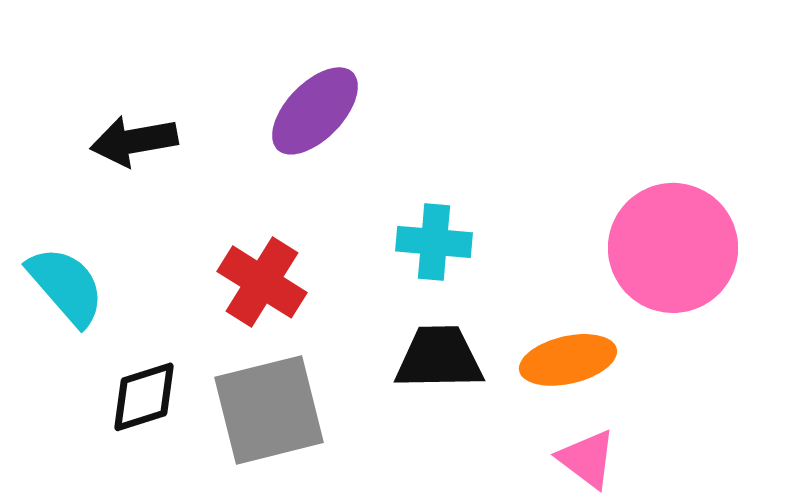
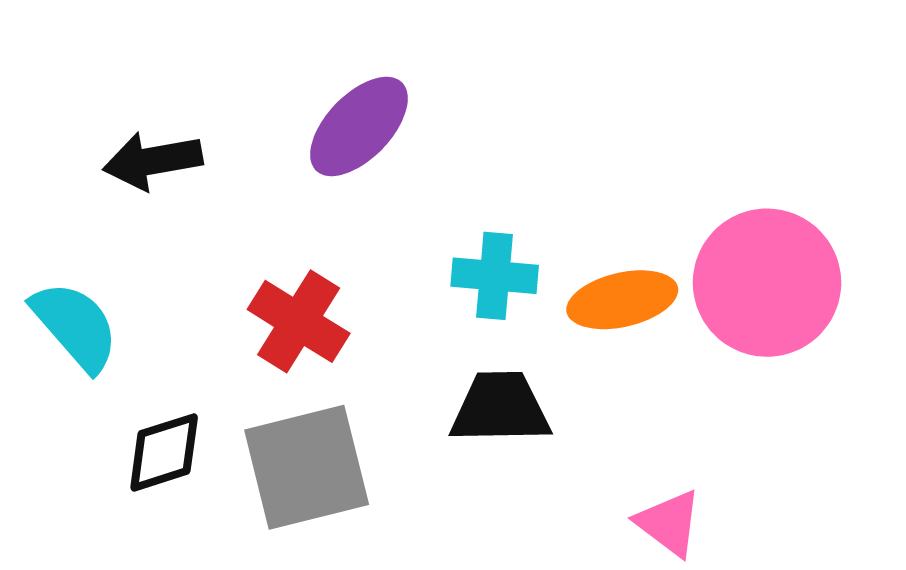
orange ellipse: (568, 360) -> (622, 300), moved

